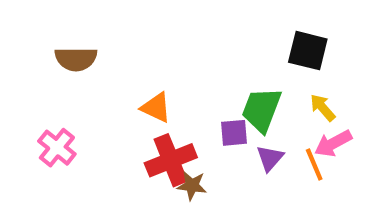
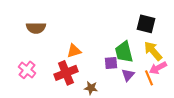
orange triangle: (156, 108) -> (74, 51), turned -42
yellow arrow: (323, 108) -> (153, 51), size x1.5
green trapezoid: (261, 110) -> (124, 52), turned -35
red cross: (171, 160) -> (66, 73), moved

